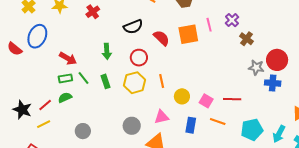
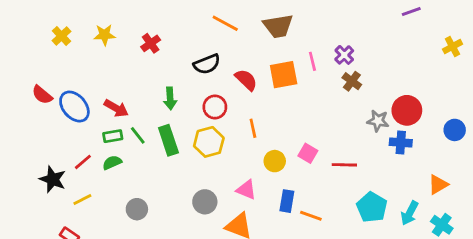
blue ellipse: (37, 36) -> (74, 107), moved, turned -65
brown cross: (246, 39) -> (352, 81), moved
green rectangle: (106, 81) -> (168, 140), size x1.5
orange line: (162, 81) -> (253, 128), moved
pink square: (206, 101) -> (308, 153), moved
red line: (45, 105) -> (83, 162), moved
pink triangle: (161, 117) -> (246, 190), turned 35
orange line: (218, 122) -> (311, 216), moved
cyan pentagon: (252, 130) -> (372, 207), turned -30

